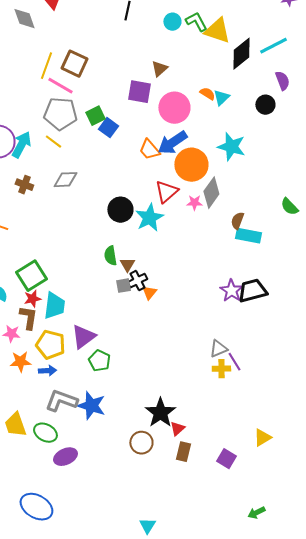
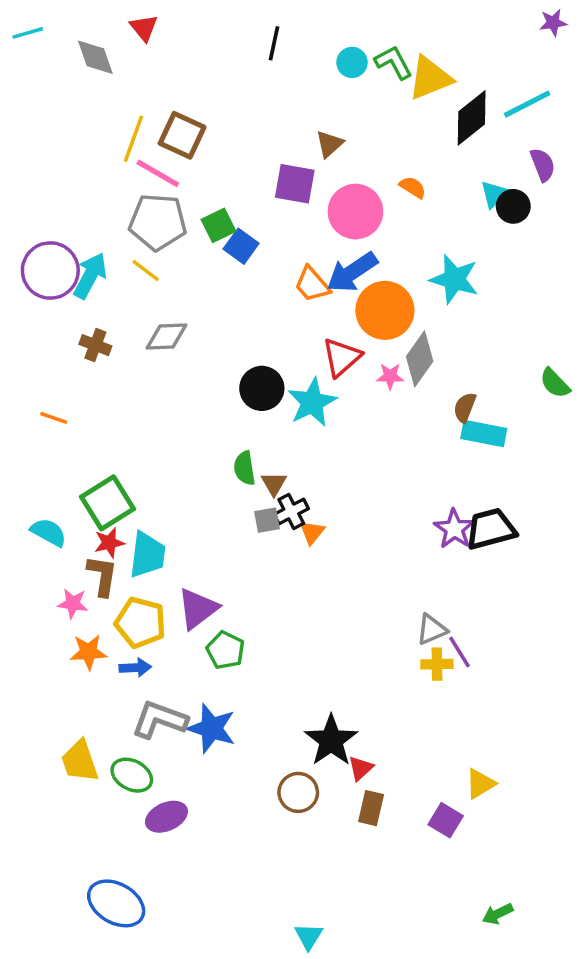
yellow triangle: (217, 31) -> (430, 78), turned -40
cyan triangle: (221, 98) -> (494, 194), moved
yellow triangle: (262, 438) -> (480, 784), moved

